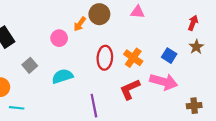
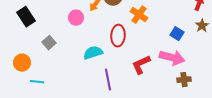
orange cross: (133, 58) -> (139, 15), moved
cyan semicircle: (62, 76) -> (93, 53), moved
brown cross: (194, 106) -> (184, 80), moved

